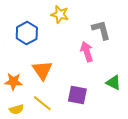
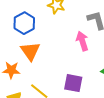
orange triangle: (42, 70) -> (30, 51), moved

